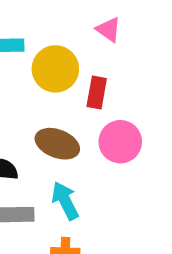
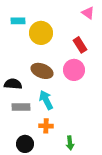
pink triangle: (108, 30) -> (88, 13), moved
red rectangle: (97, 93) -> (80, 45), moved, turned -42

